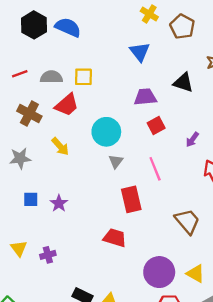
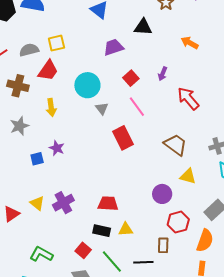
red square: (156, 125) -> (131, 78), moved
yellow arrow: (60, 146) -> (51, 107), turned 48
purple star: (59, 203) -> (57, 148), moved
red trapezoid: (115, 238) -> (108, 204), moved
purple cross: (48, 255) -> (63, 203), size x1.5
purple circle: (159, 272) -> (162, 194), size x0.7
yellow triangle: (196, 274) -> (188, 176), moved

